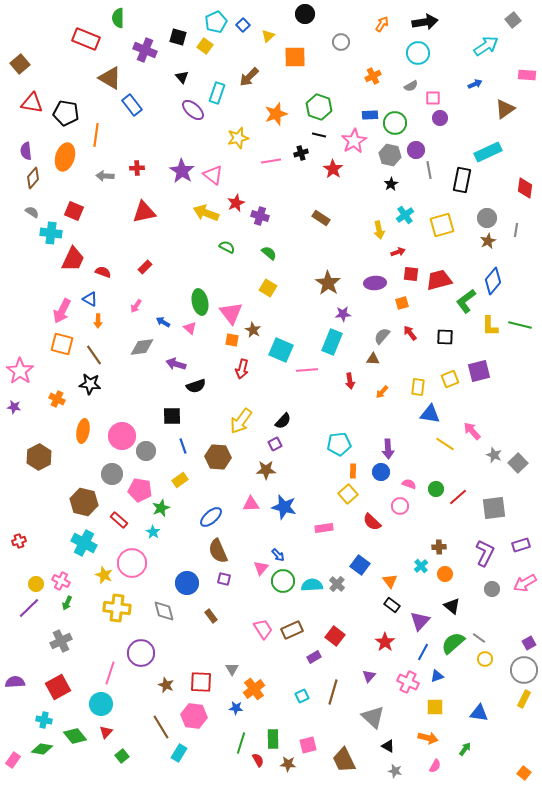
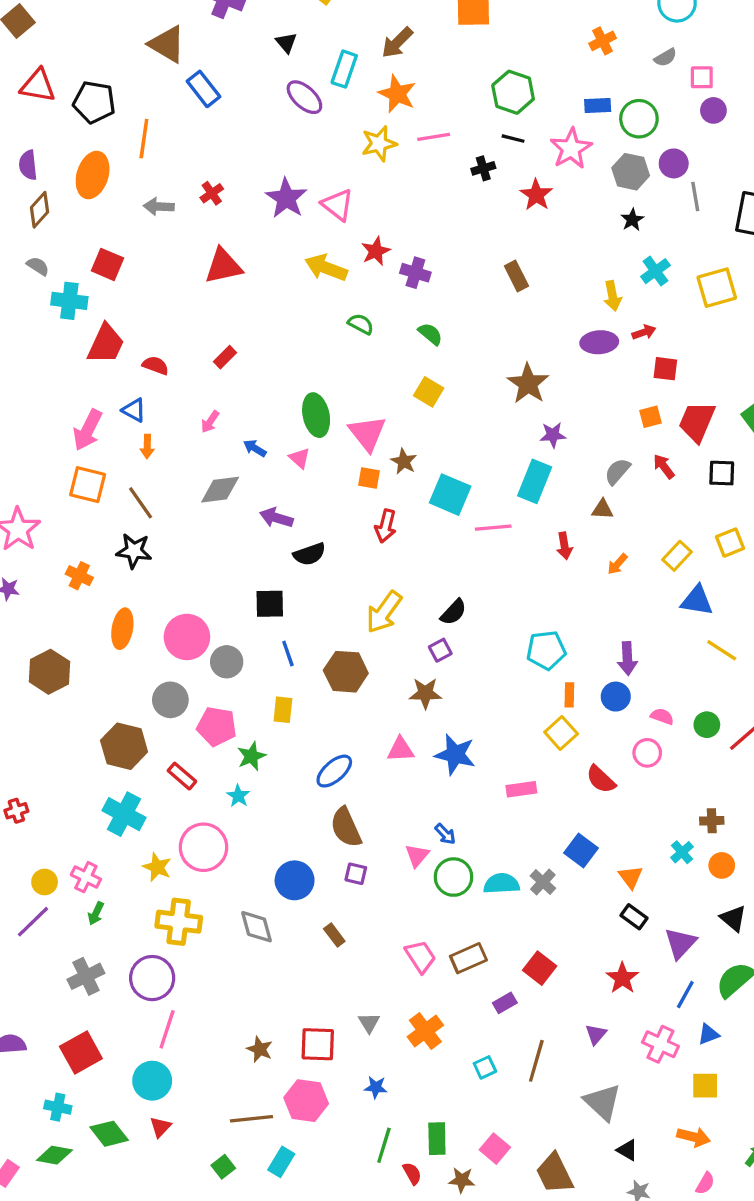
orange star: (276, 114) -> (397, 94), moved, turned -30
pink line: (271, 161) -> (434, 137), moved
red cross: (137, 168) -> (212, 193), turned -32
brown rectangle: (321, 218) -> (516, 276), turned 30
red trapezoid: (439, 280) -> (697, 422), moved, turned -52
purple ellipse: (375, 283) -> (599, 342), moved
yellow rectangle: (418, 387) -> (677, 556), turned 36
yellow rectangle: (180, 480) -> (283, 710), turned -49
purple circle: (141, 653) -> (152, 978), moved
orange cross: (254, 689) -> (425, 1031), moved
brown line: (161, 727) -> (251, 1119), turned -65
pink square: (308, 745) -> (495, 1149), turned -36
green square: (122, 756) -> (223, 1167), moved

